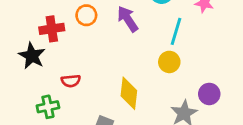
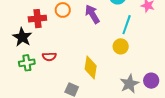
purple circle: (209, 94) -> (151, 81), moved
green cross: (48, 107) -> (27, 63), moved

